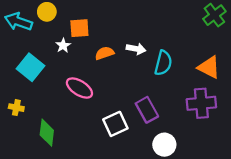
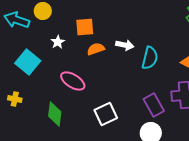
orange square: (79, 28) -> (85, 27), moved
purple rectangle: (147, 110) -> (154, 105), moved
green diamond: (47, 133) -> (55, 114), moved

